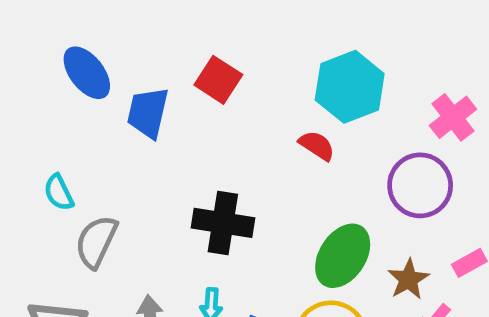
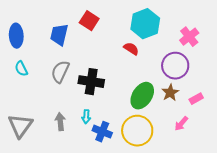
blue ellipse: (87, 73) -> (16, 36), moved, turned 35
gray semicircle: (96, 242) -> (60, 72), moved
brown star: (408, 279) -> (170, 93), moved

